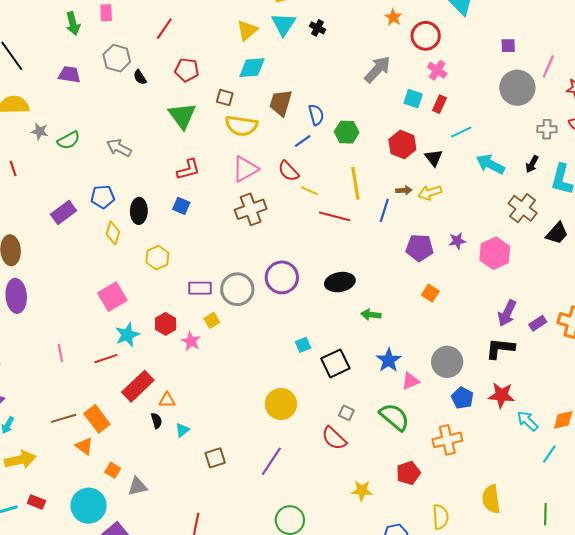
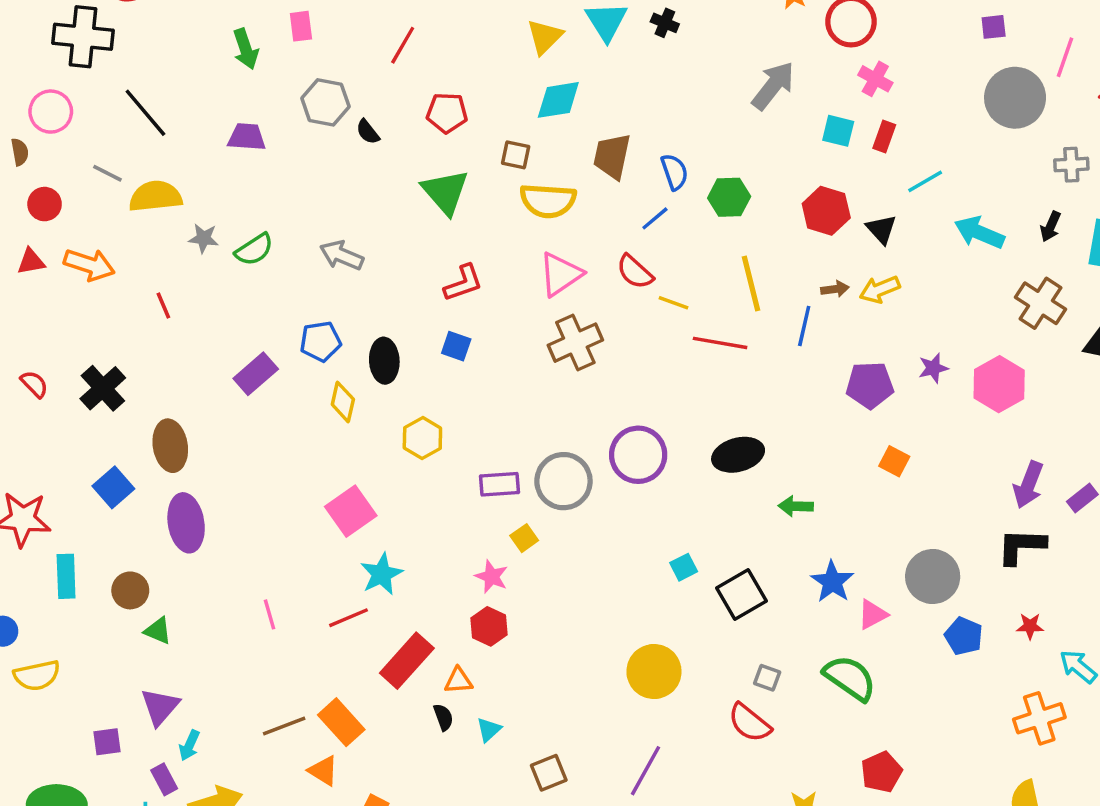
red hexagon: (166, 324) -> (489, 626), moved
red star: (501, 395) -> (1030, 626), size x0.6
orange cross: (447, 440) -> (1039, 718), moved

